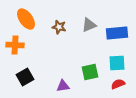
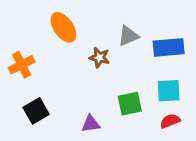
orange ellipse: (26, 19) -> (63, 27), moved
brown star: (59, 27) -> (99, 58), moved
orange cross: (15, 45) -> (22, 65), turned -30

